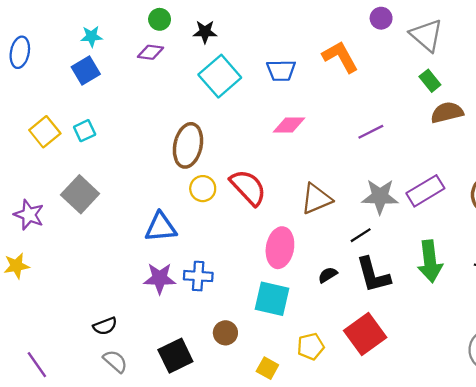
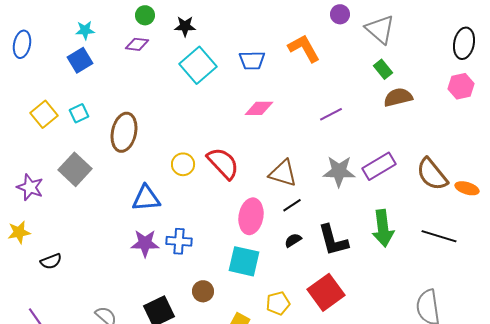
brown ellipse: (188, 145) -> (124, 132), moved
brown triangle: (316, 199) -> (283, 173), turned 40
black line: (361, 235) -> (292, 205), moved
black semicircle: (105, 326) -> (51, 261), moved

